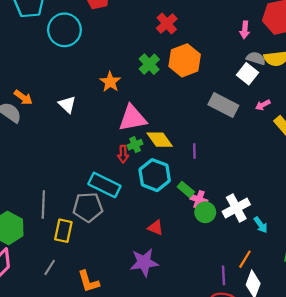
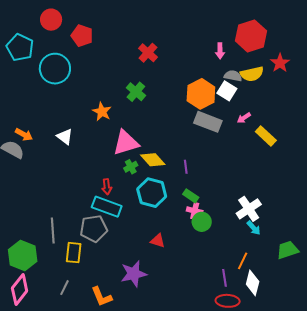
orange hexagon: (185, 60) -> (201, 94), moved
red arrow: (123, 154) -> (107, 187), moved
green rectangle: (186, 189) -> (191, 196), moved
white cross: (236, 208) -> (249, 209), moved
purple star: (144, 262) -> (134, 274), moved

